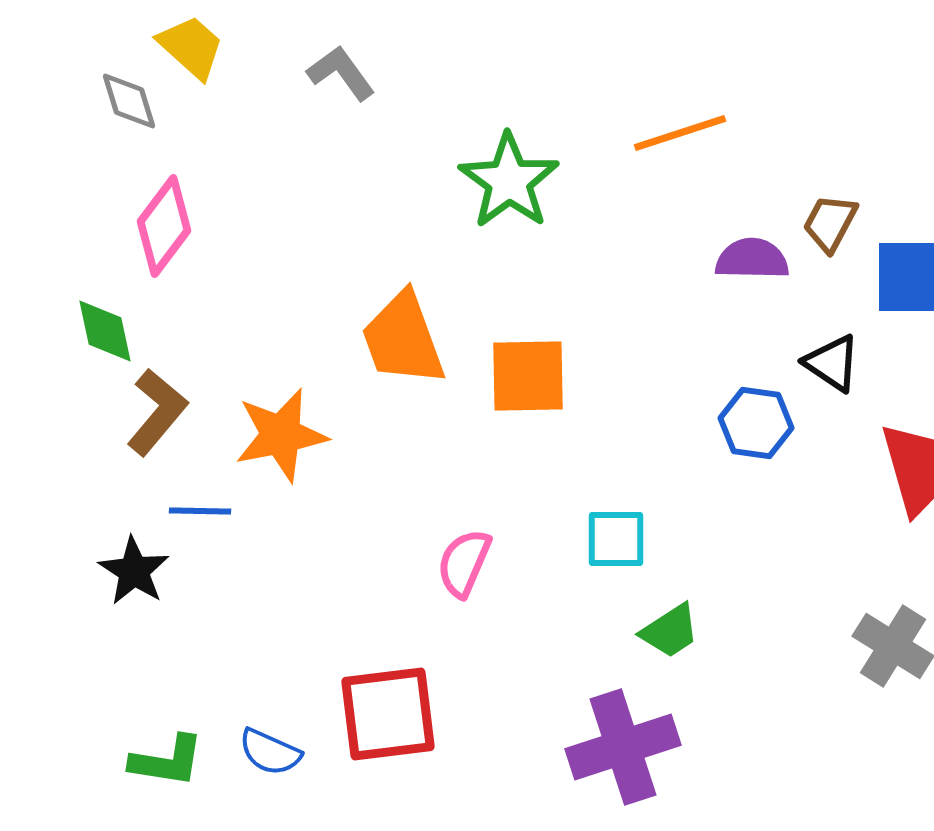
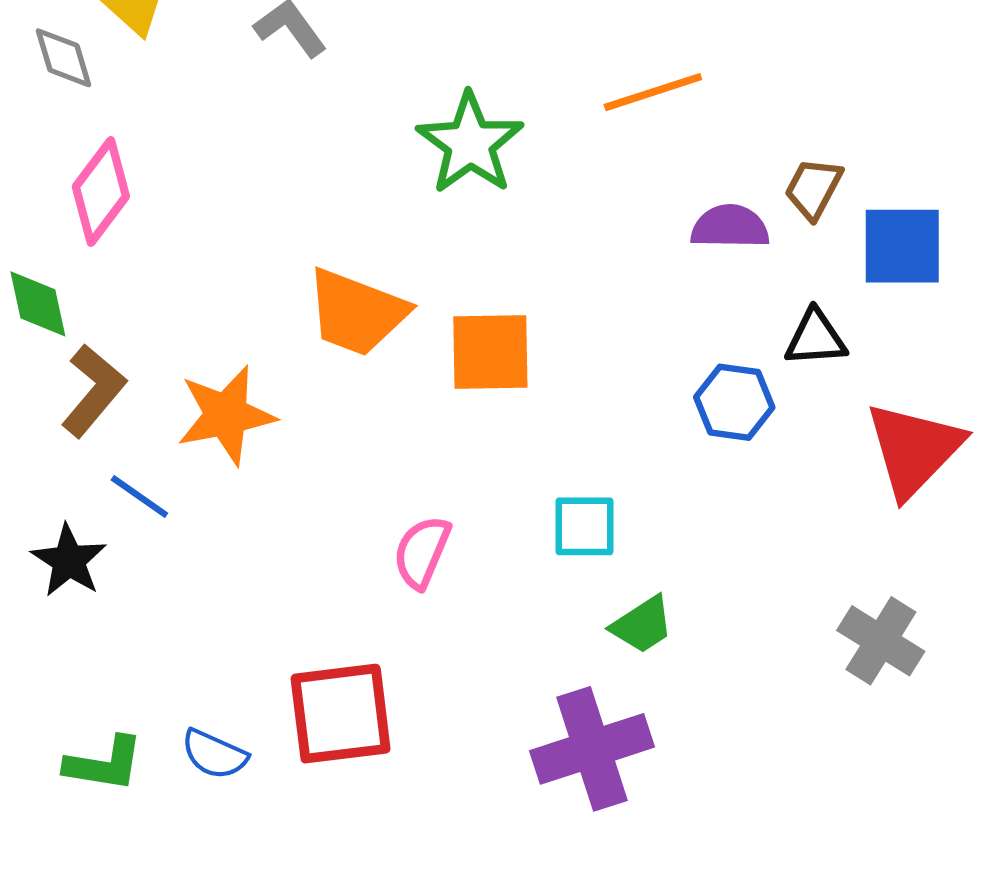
orange trapezoid: (403, 339) -> (357, 312), turned -49
black triangle: (832, 363) -> (816, 338), turned -38
blue line: (200, 511) -> (139, 496), turned 34

